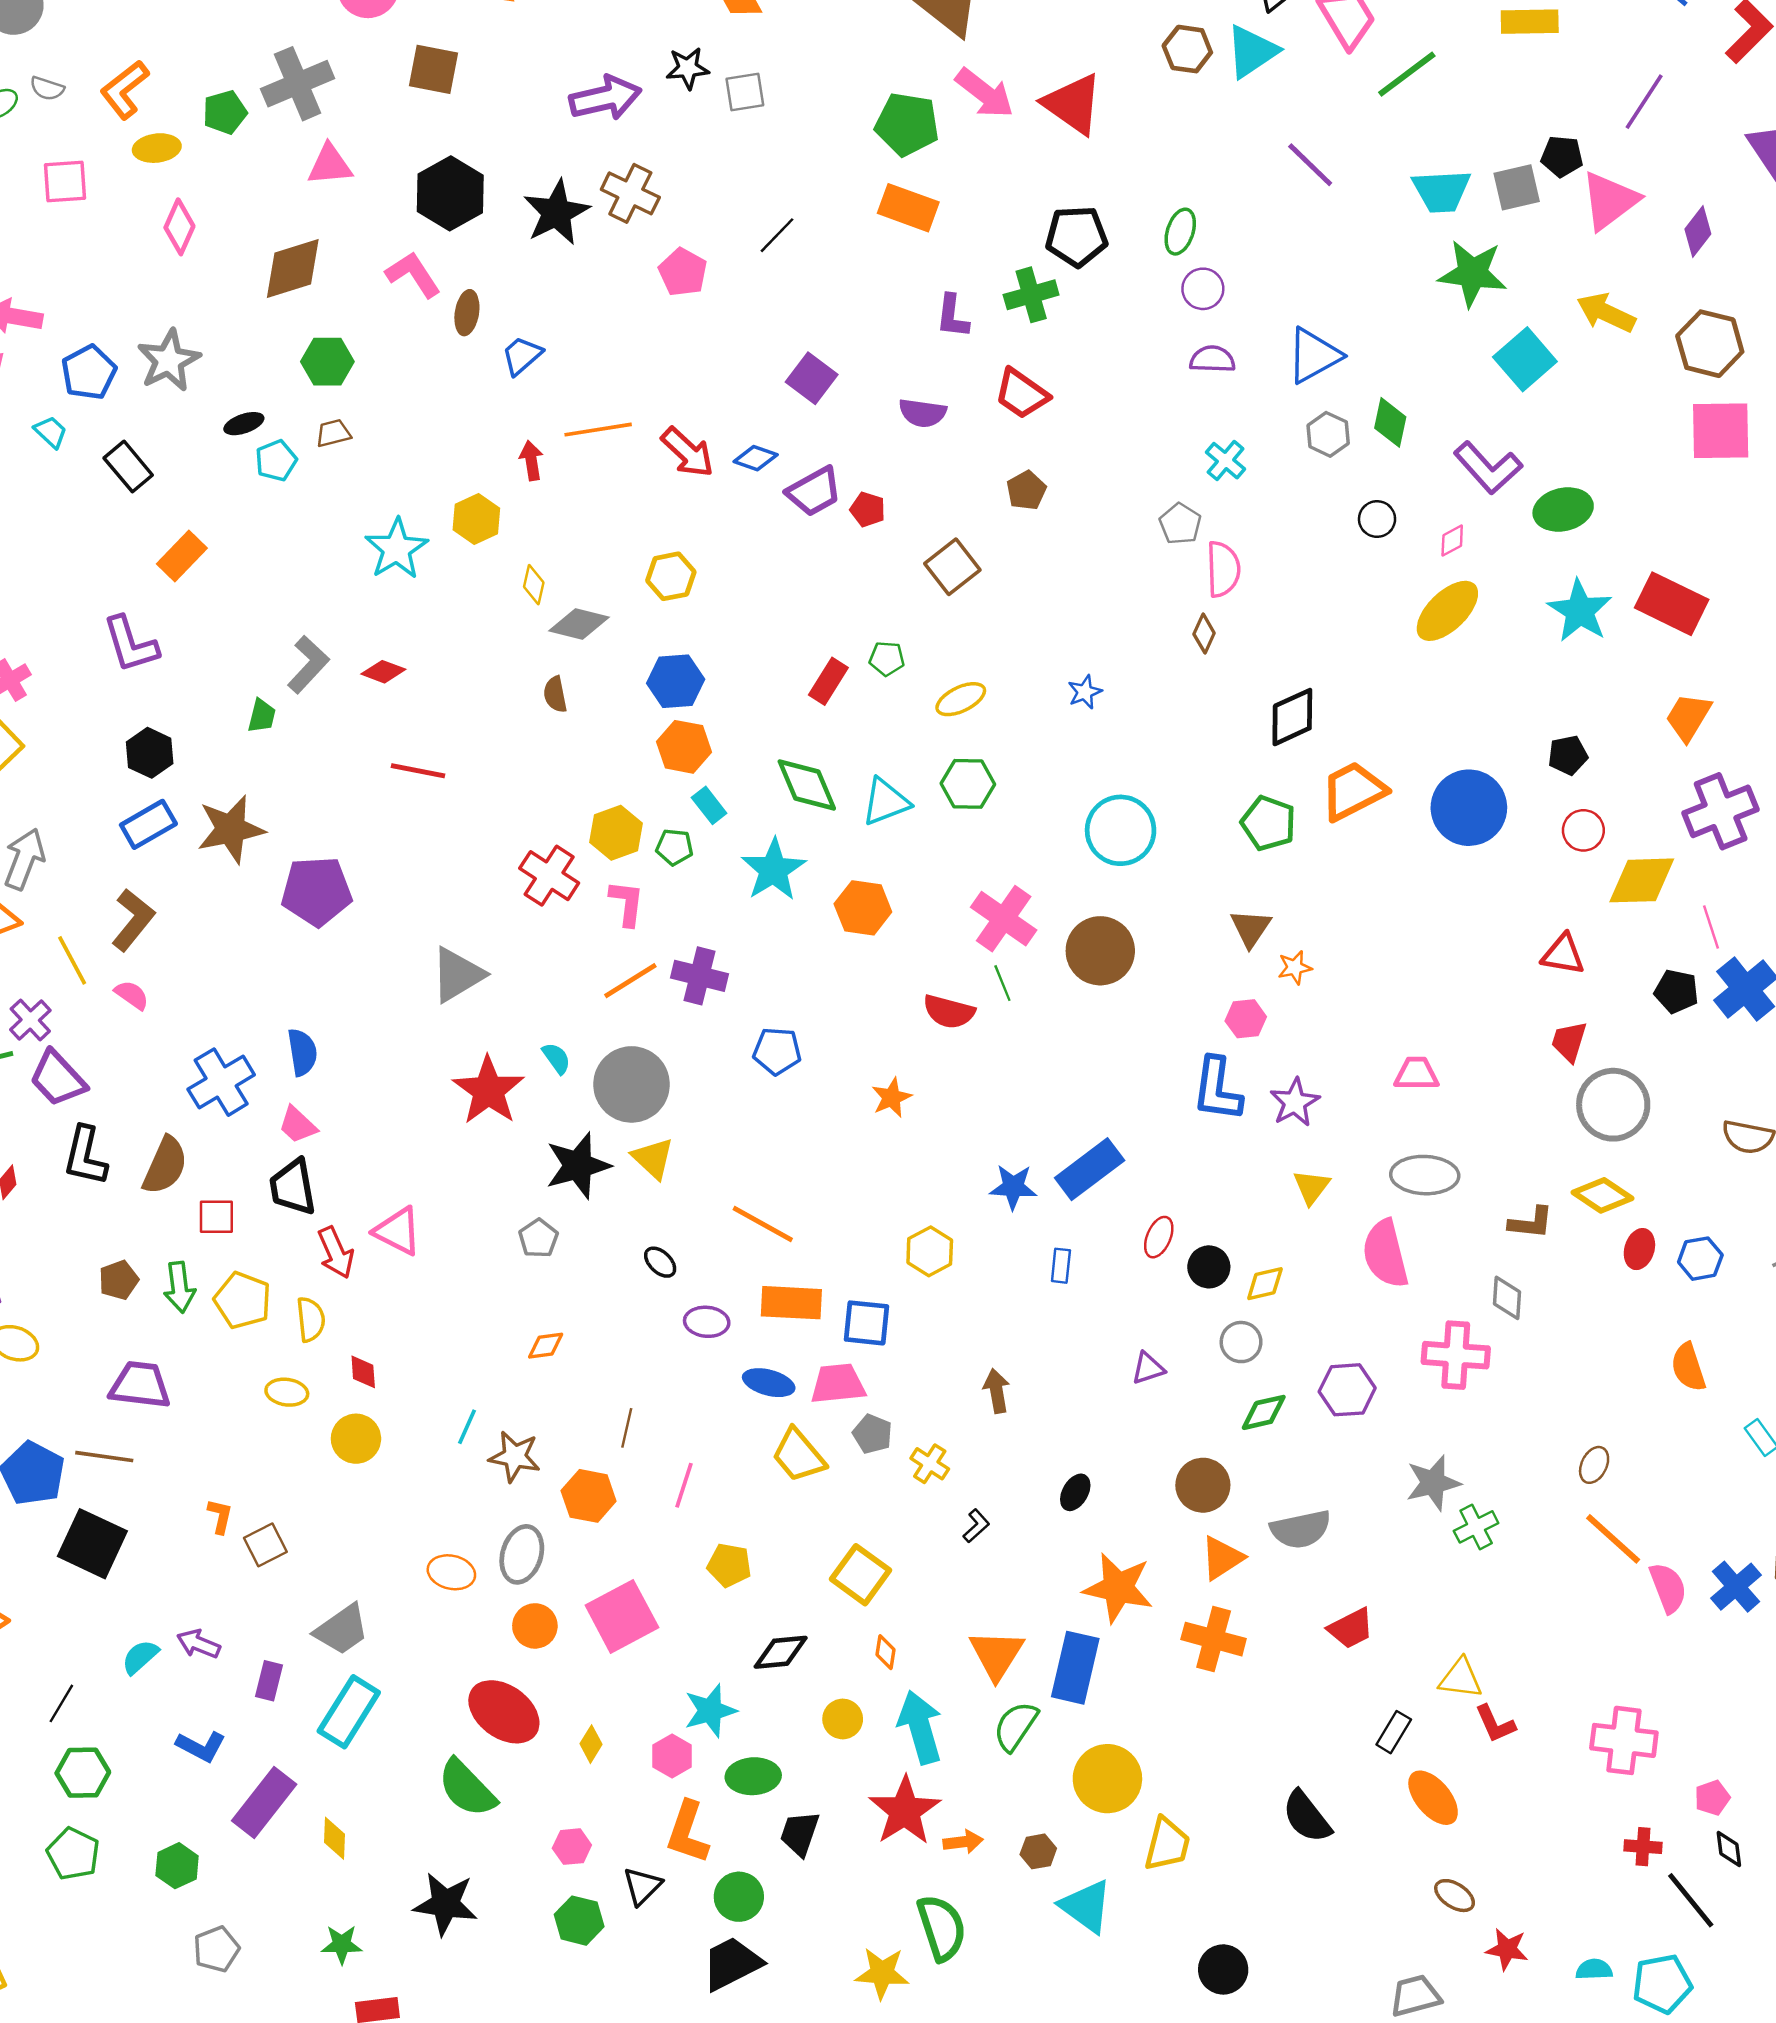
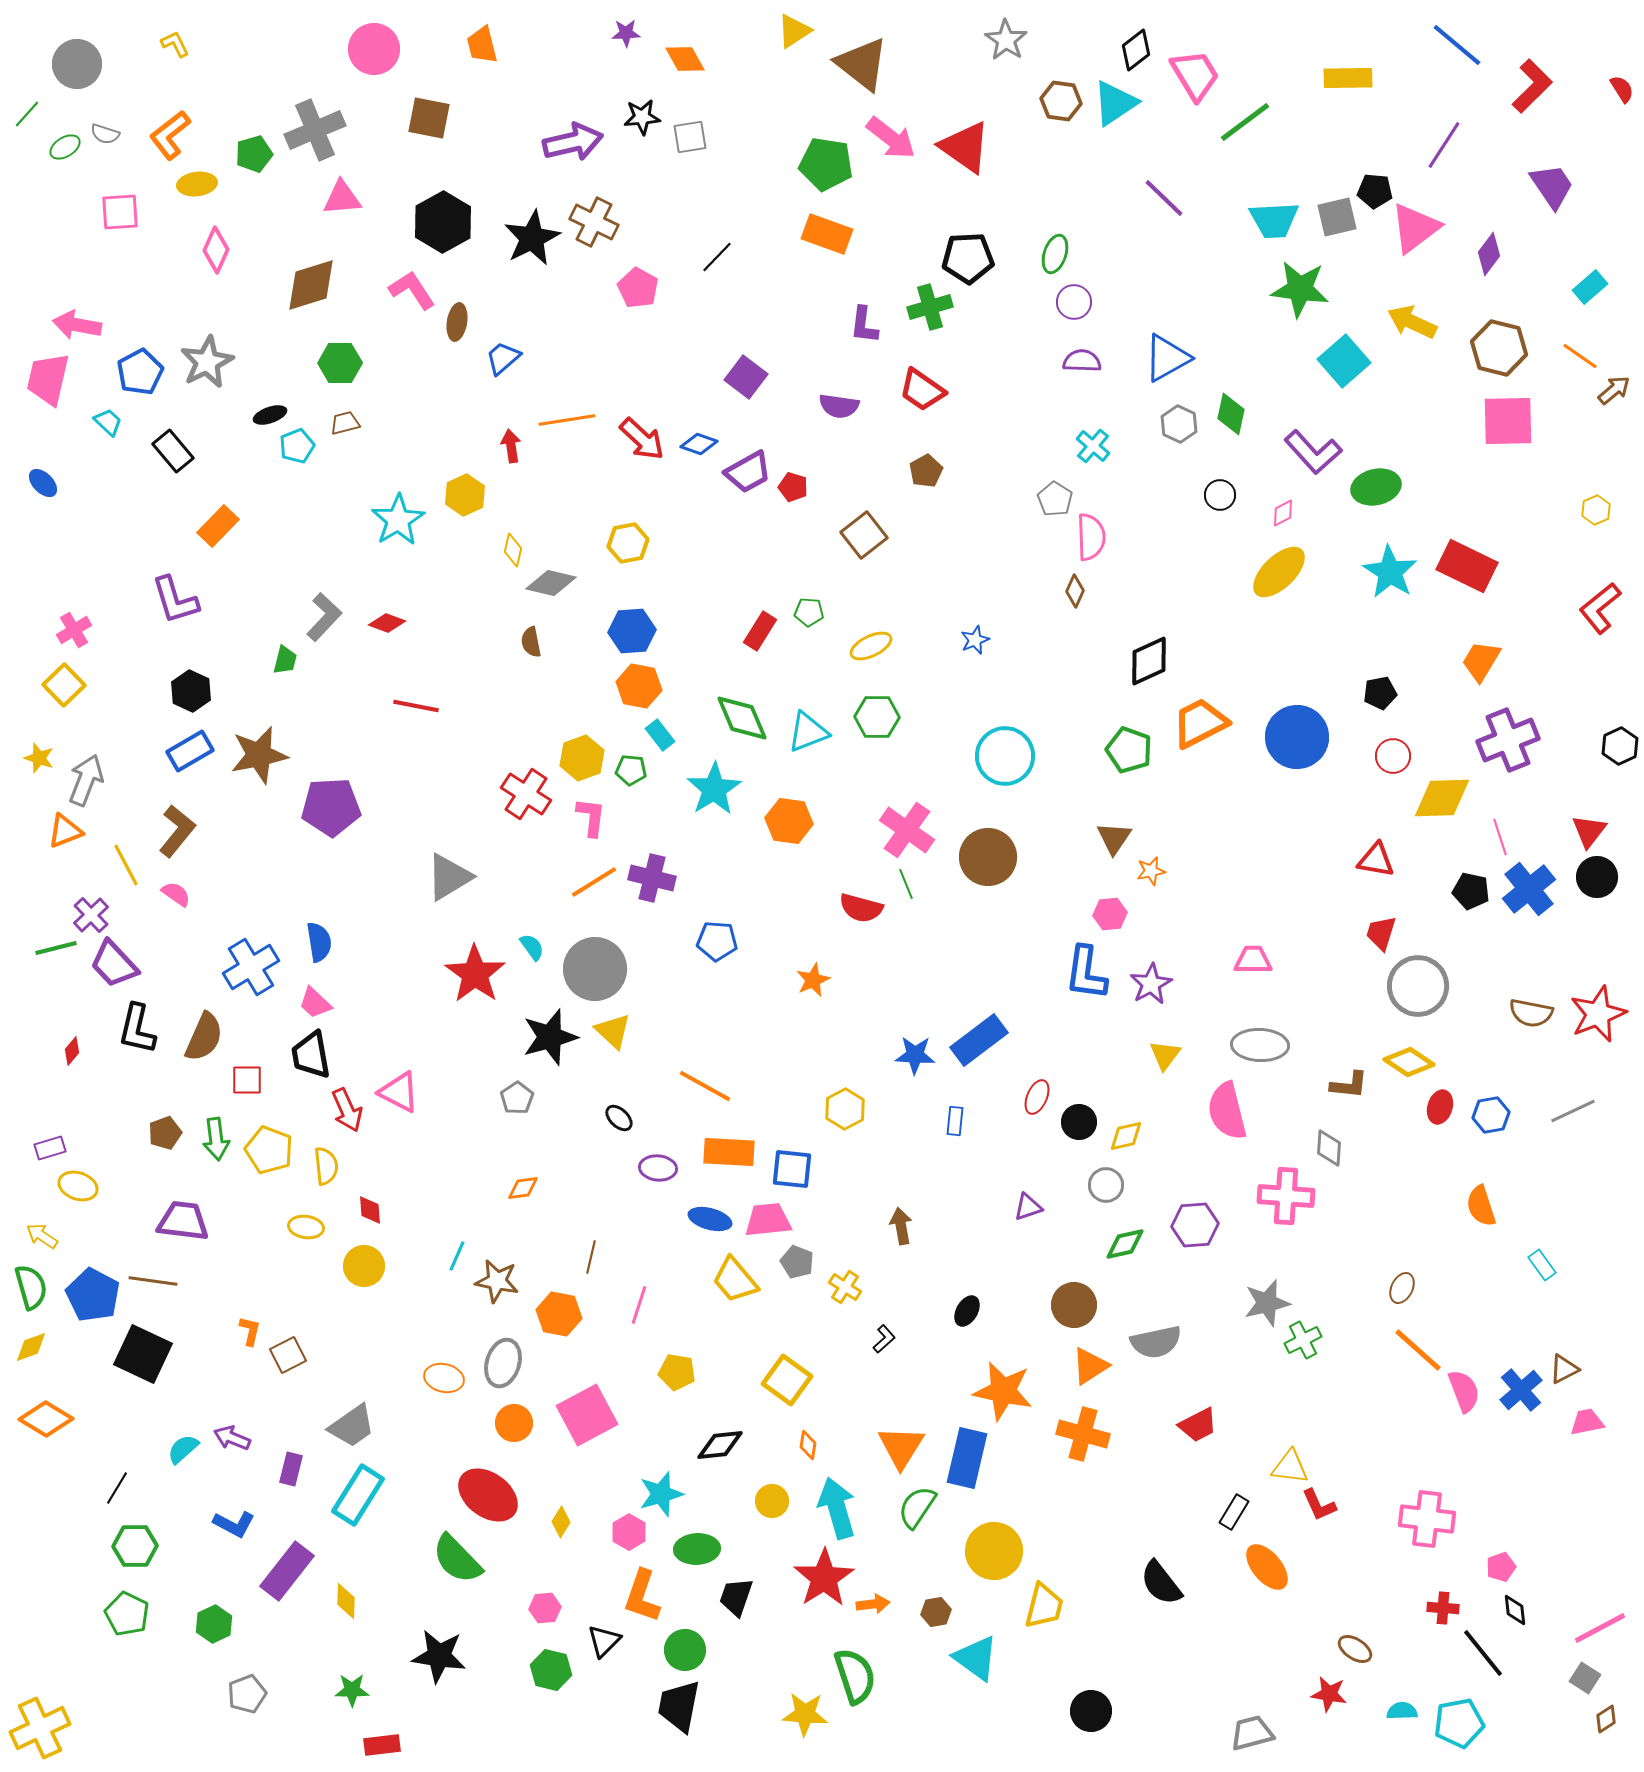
brown ellipse: (1455, 1896) -> (1355, 1649), moved
black trapezoid: (732, 1964) -> (679, 1706), turned -52

